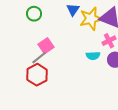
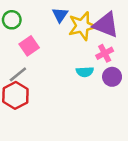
pink square: (46, 46) -> (29, 46), moved

